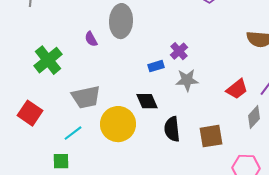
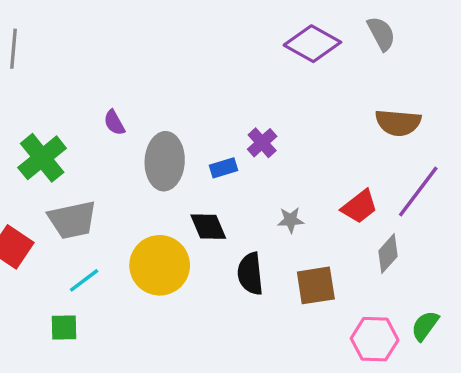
gray ellipse: (121, 21) -> (165, 161), moved
gray star: (187, 80) -> (291, 220), moved, size x0.7
gray trapezoid: (86, 97) -> (72, 220), moved

